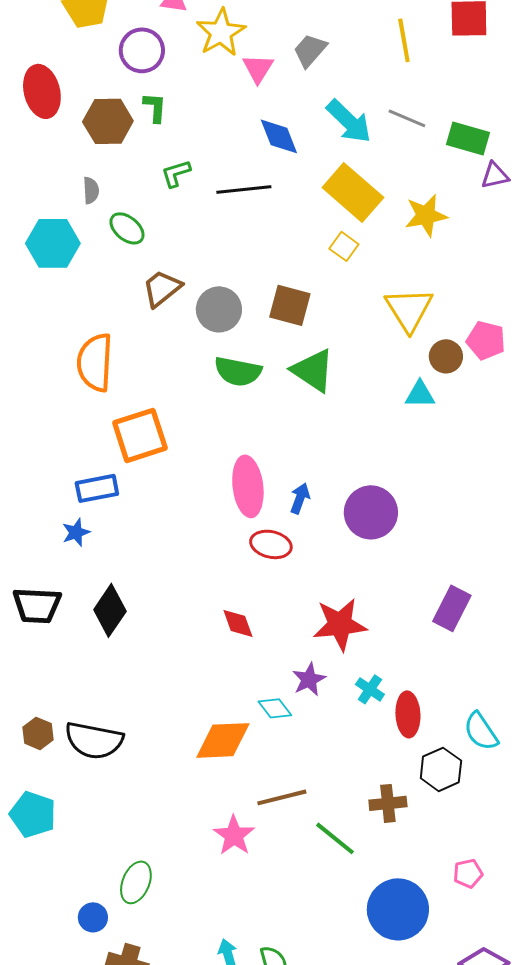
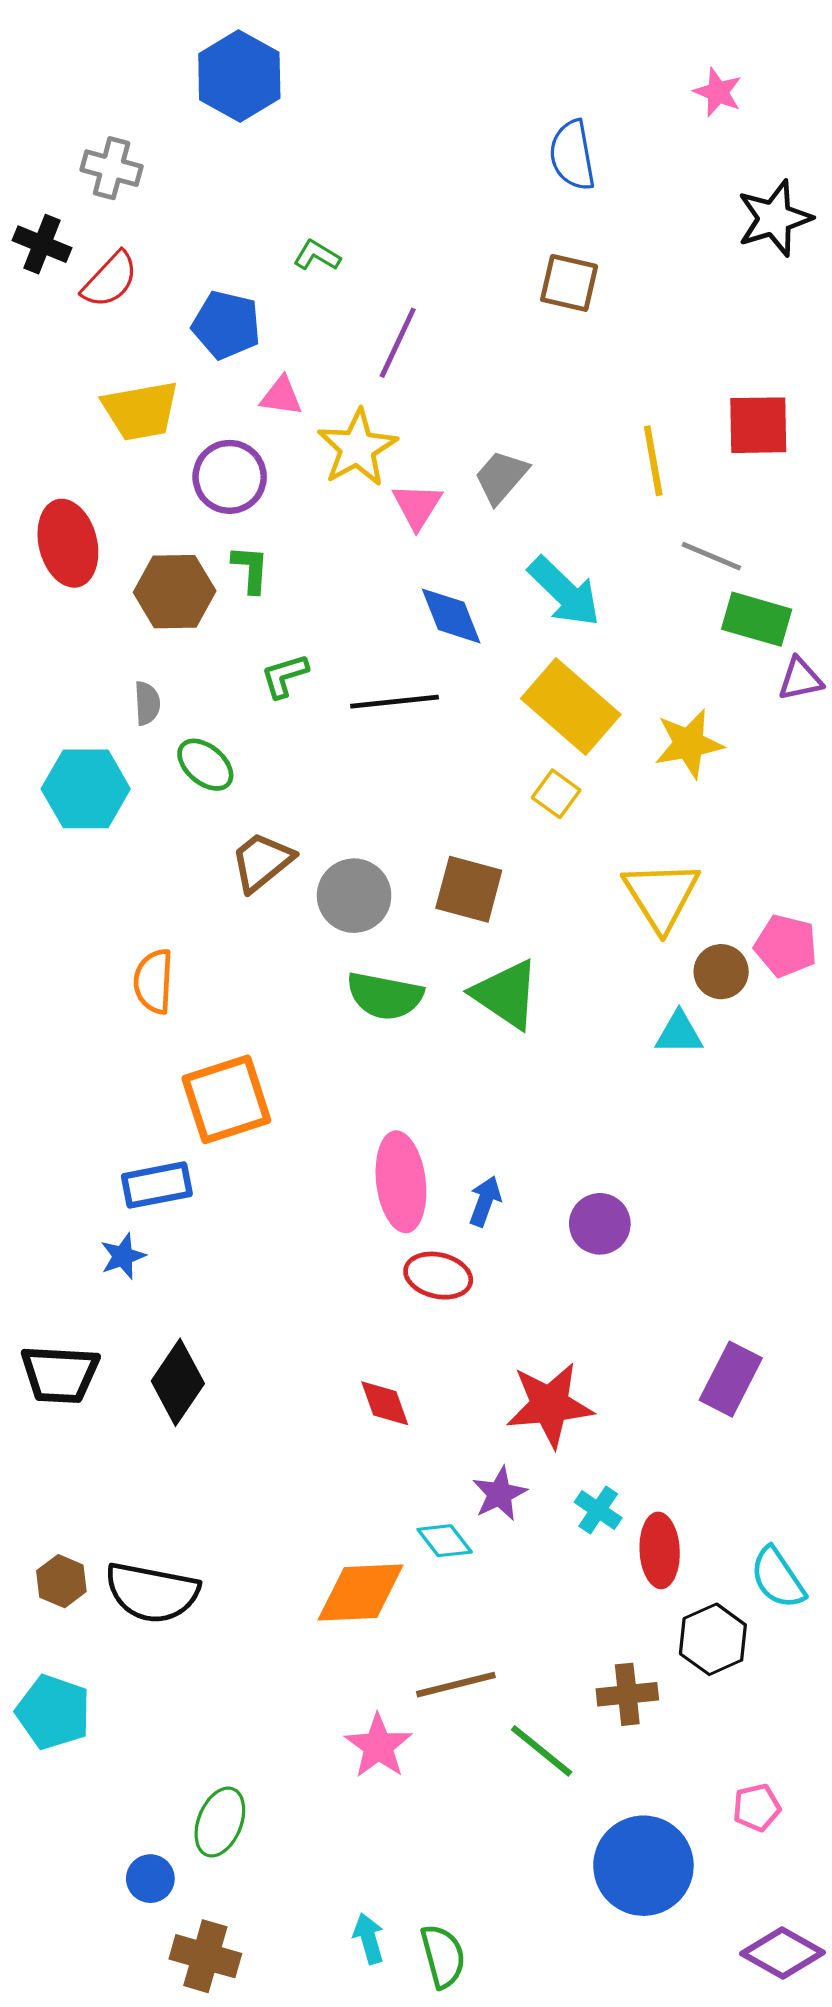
gray line: (407, 118) -> (711, 556), moved
orange semicircle: (95, 362) -> (154, 981), size x0.7
purple circle: (371, 512) -> (600, 1224), size x0.7

